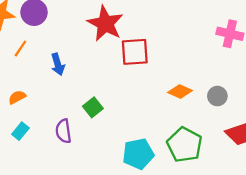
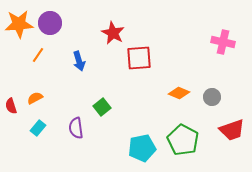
red star: (105, 24) -> (113, 33), size x0.7
blue arrow: (58, 64) -> (79, 61), moved

